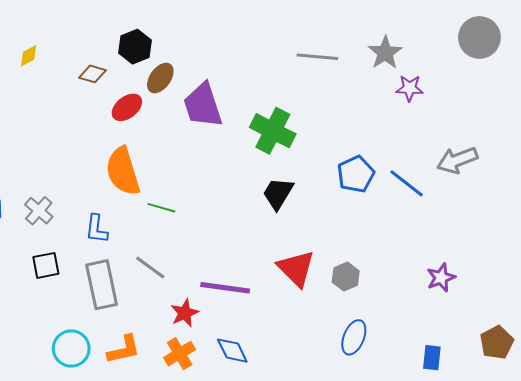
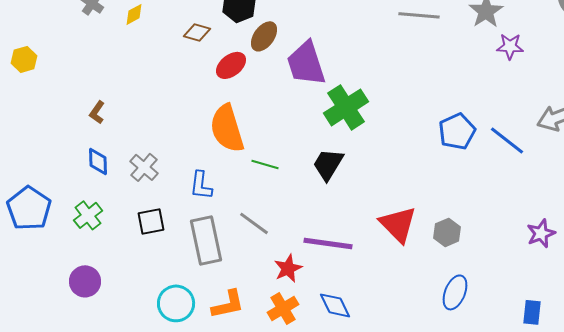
green cross: (273, 131) -> (346, 107), moved, turned 30
black trapezoid: (278, 193) -> (328, 164), moved

